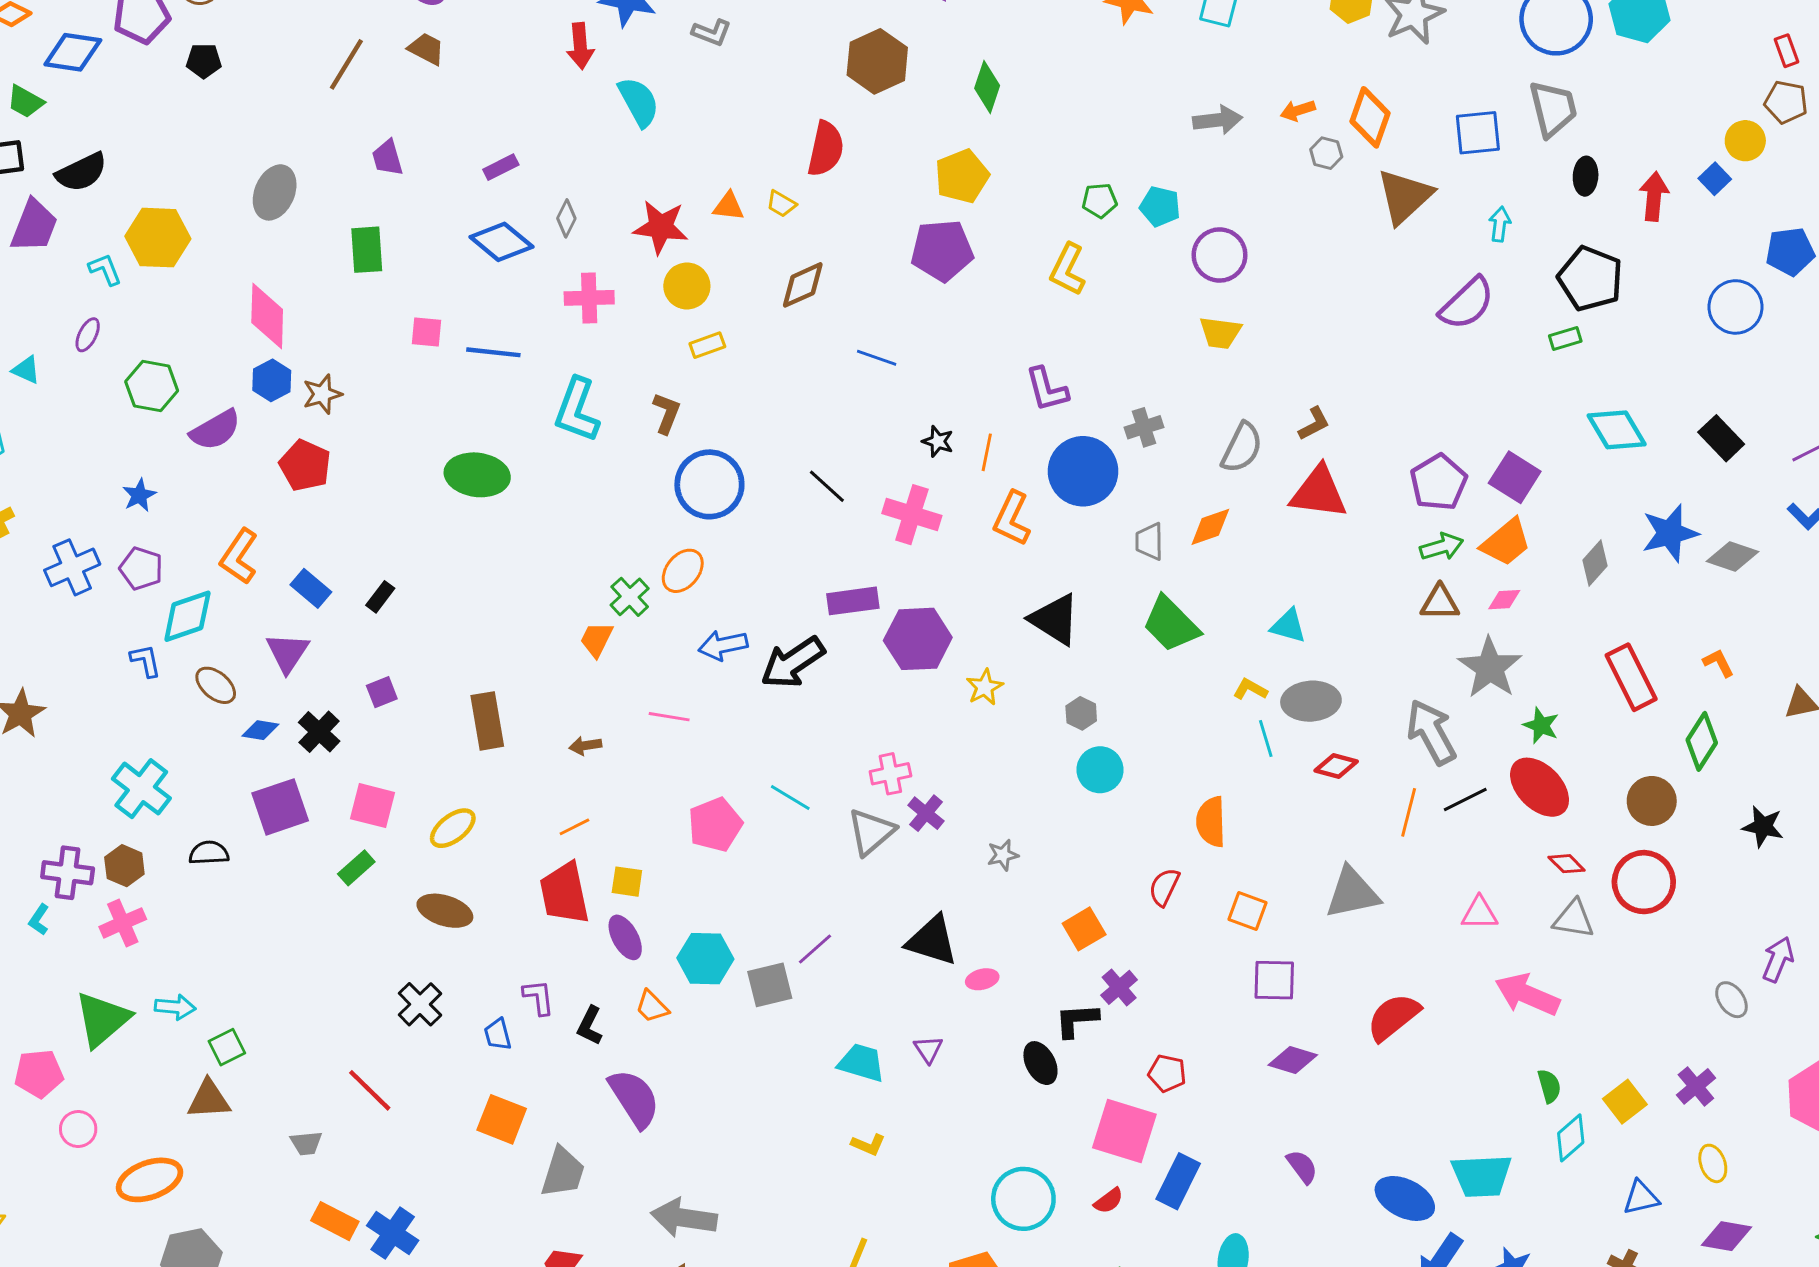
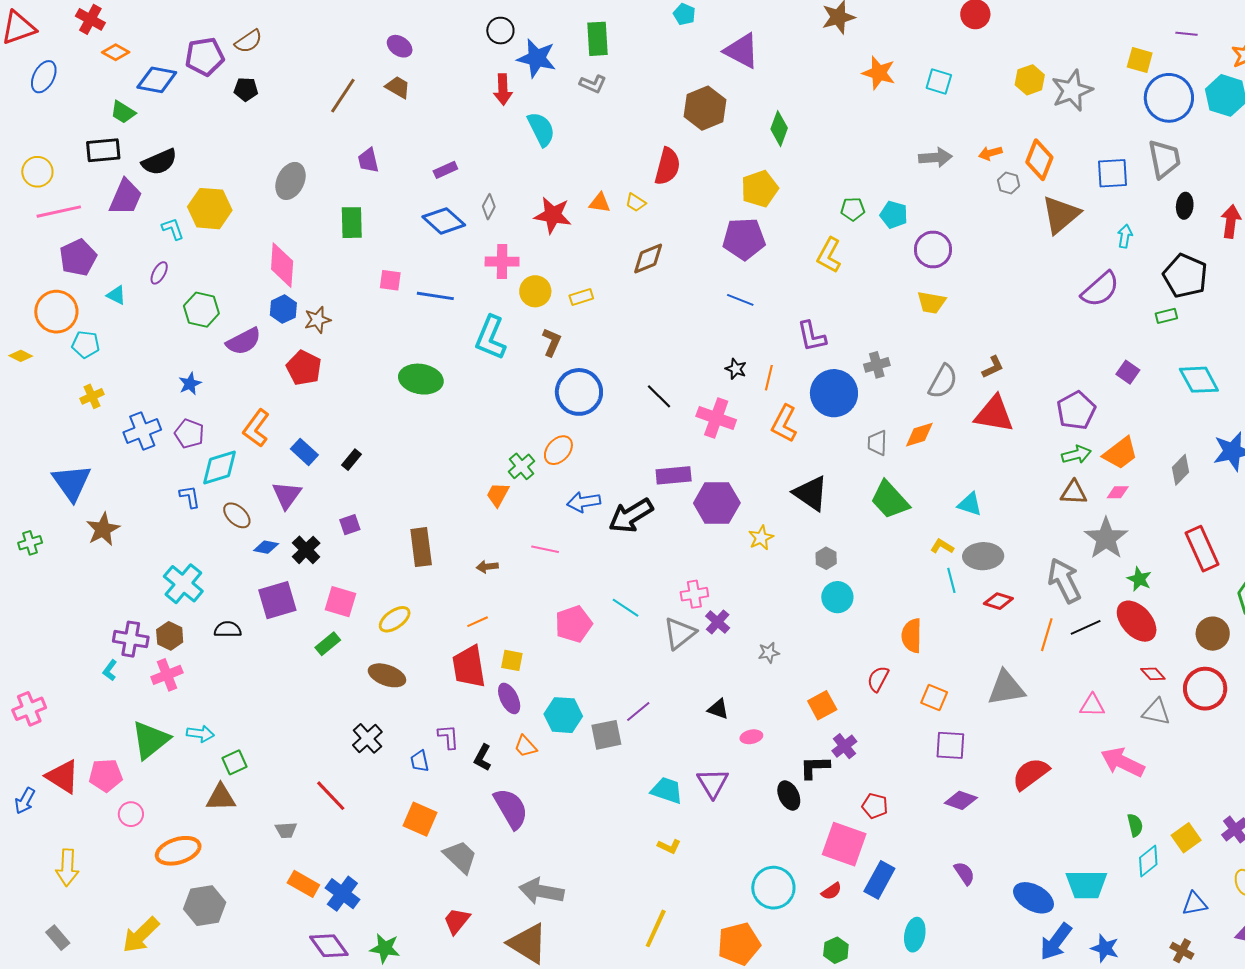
yellow circle: (687, 286) -> (535, 291), moved
blue line: (877, 358) -> (740, 300), moved
purple square: (1515, 477) -> (1128, 372), moved, size x0.7
black triangle: (932, 941) -> (718, 709), size x0.6
purple triangle: (928, 1049) -> (713, 783), size x1.6
gray trapezoid: (563, 1172) -> (460, 857), turned -66

